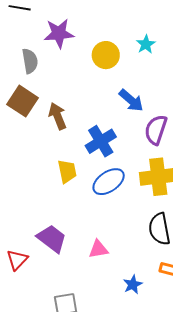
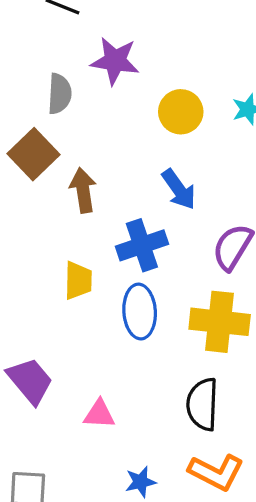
blue arrow: (131, 100) -> (179, 189), moved
blue ellipse: (109, 182) -> (140, 312), turned -72

